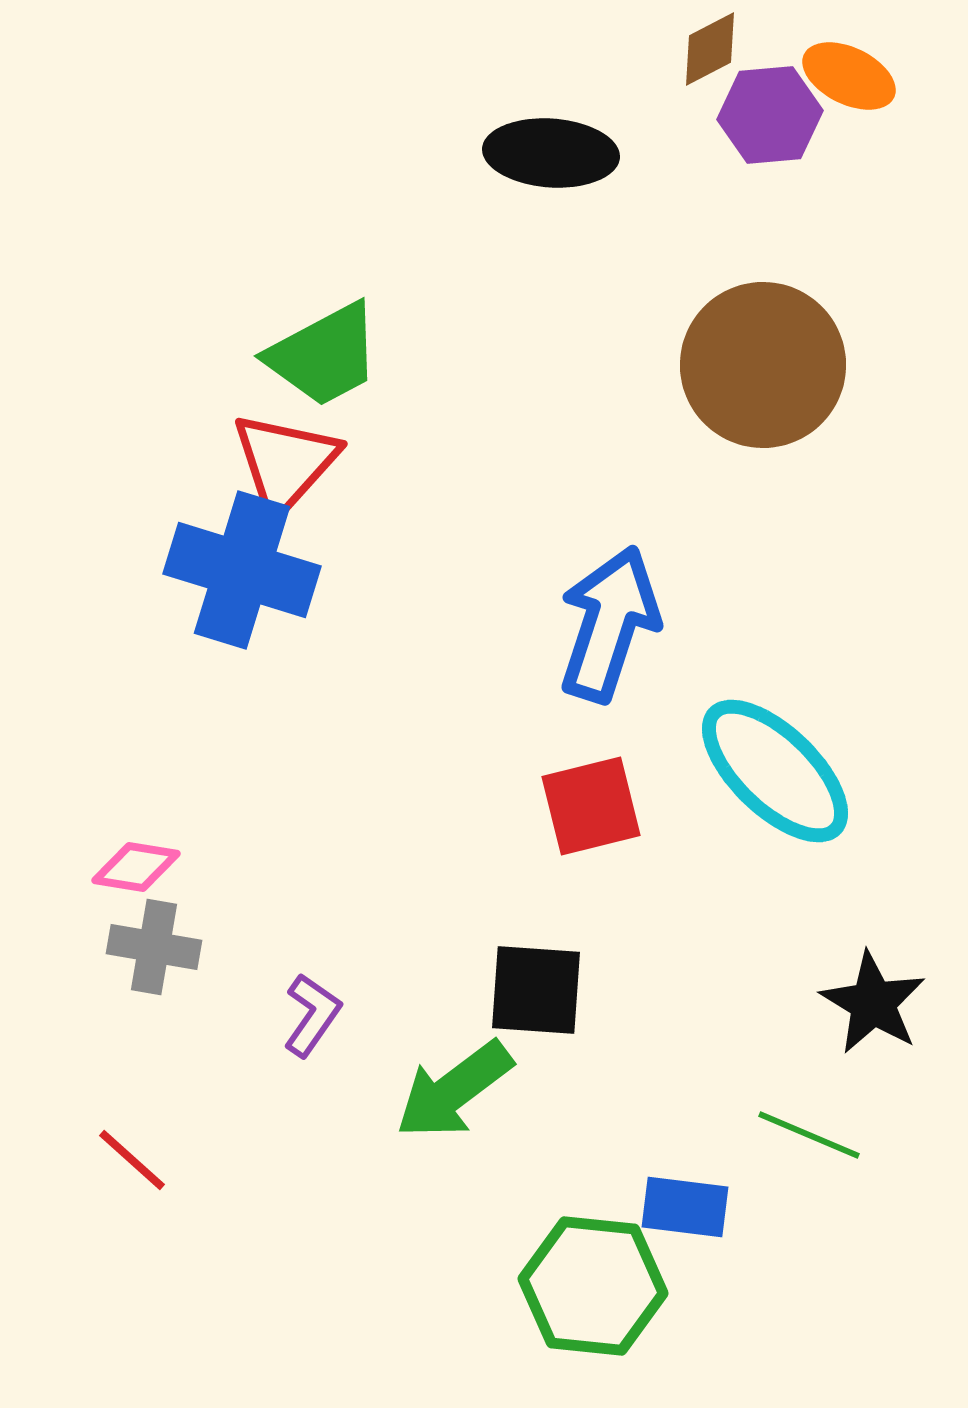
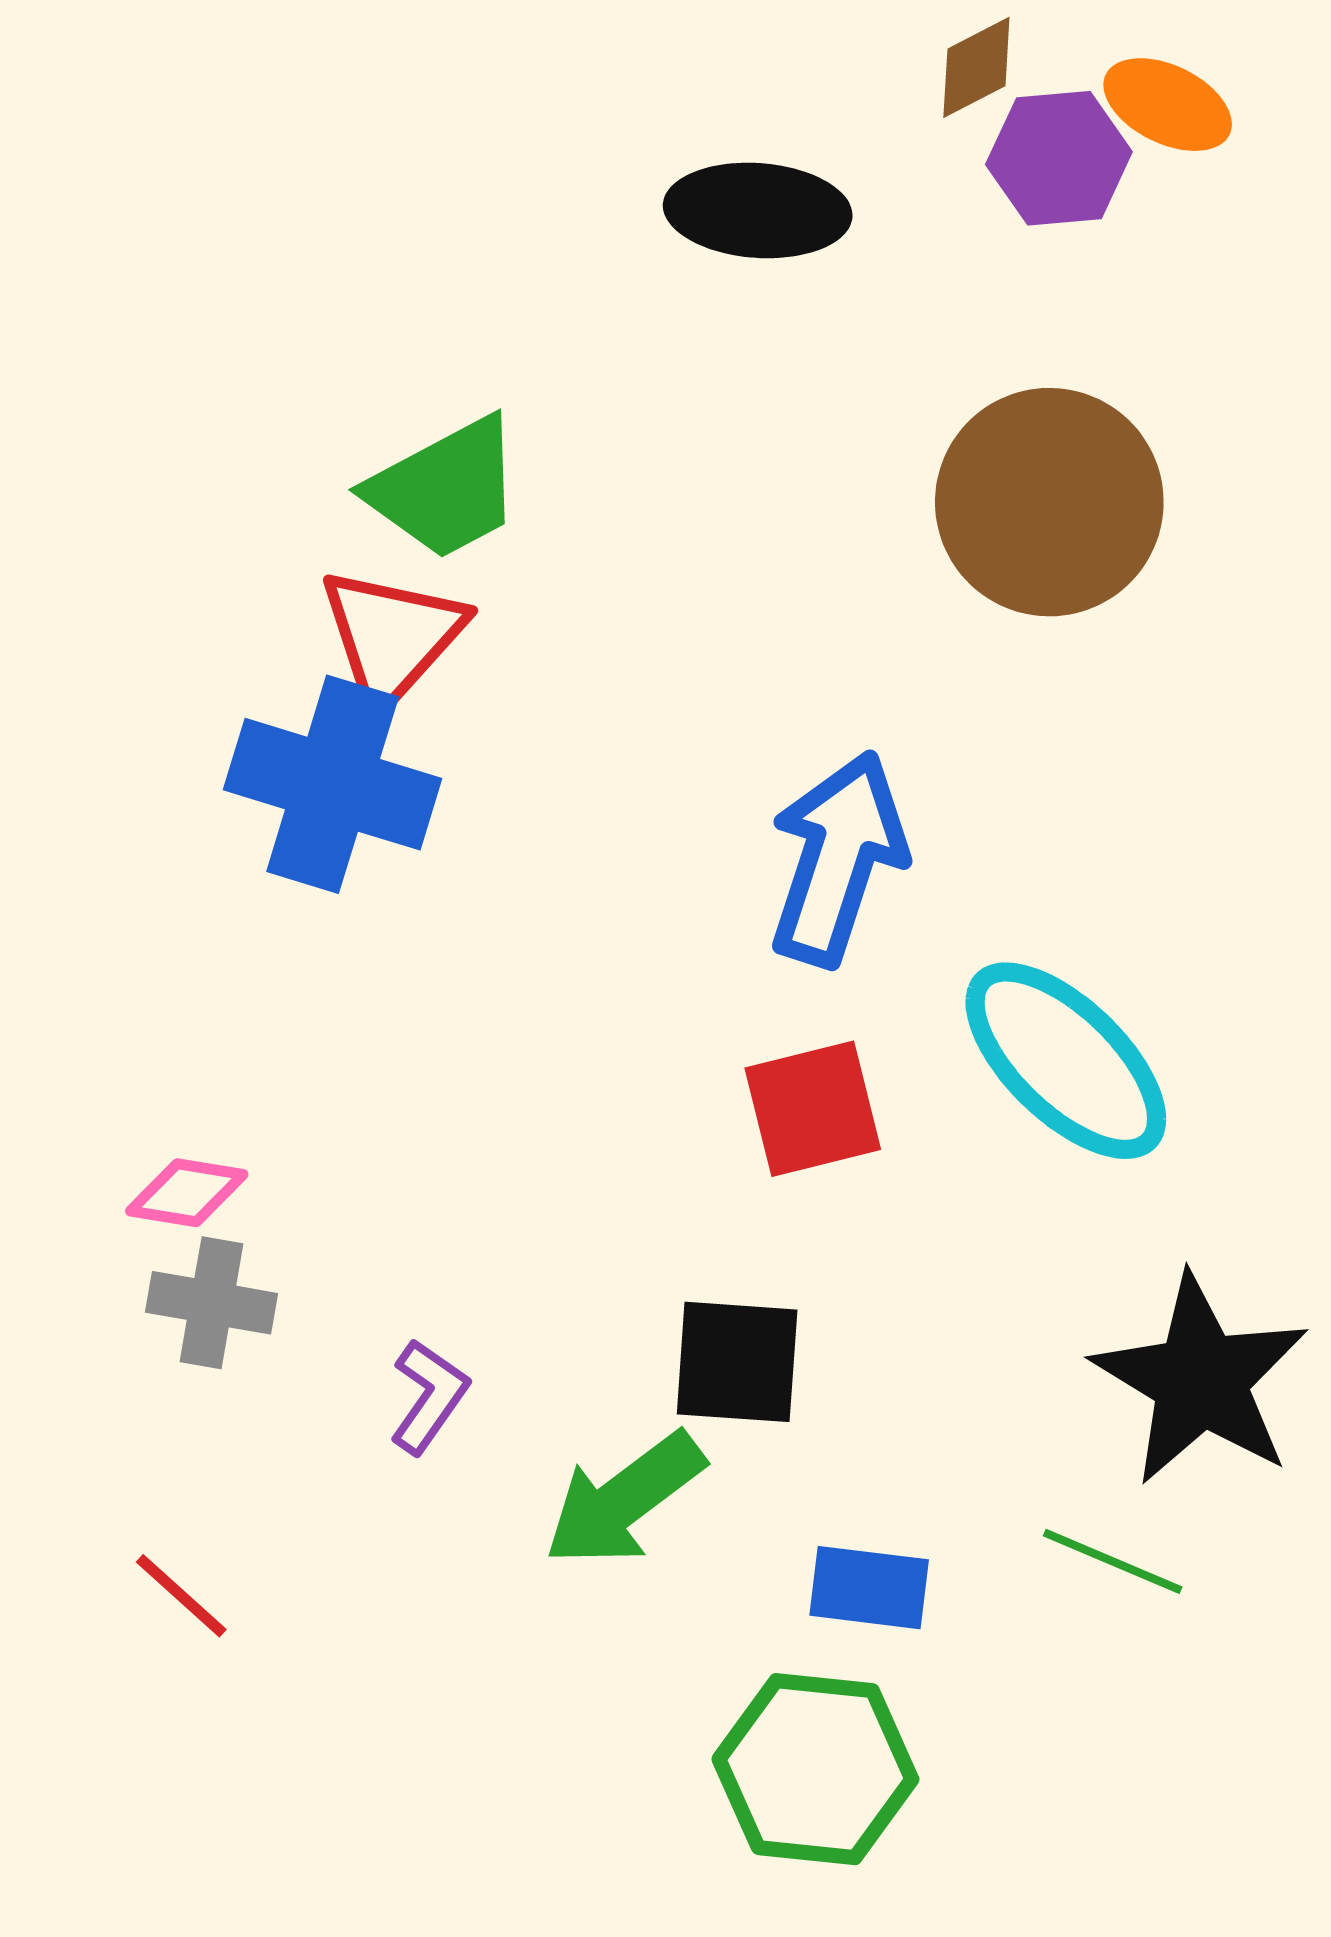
black star: (873, 1003) -> (1201, 1380), size x1.5
blue rectangle: (685, 1207) -> (869, 1588), moved

